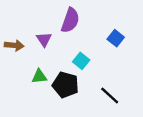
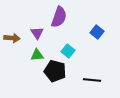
green triangle: (39, 76) -> (37, 55), moved
black line: (110, 96) -> (92, 80), turned -36

